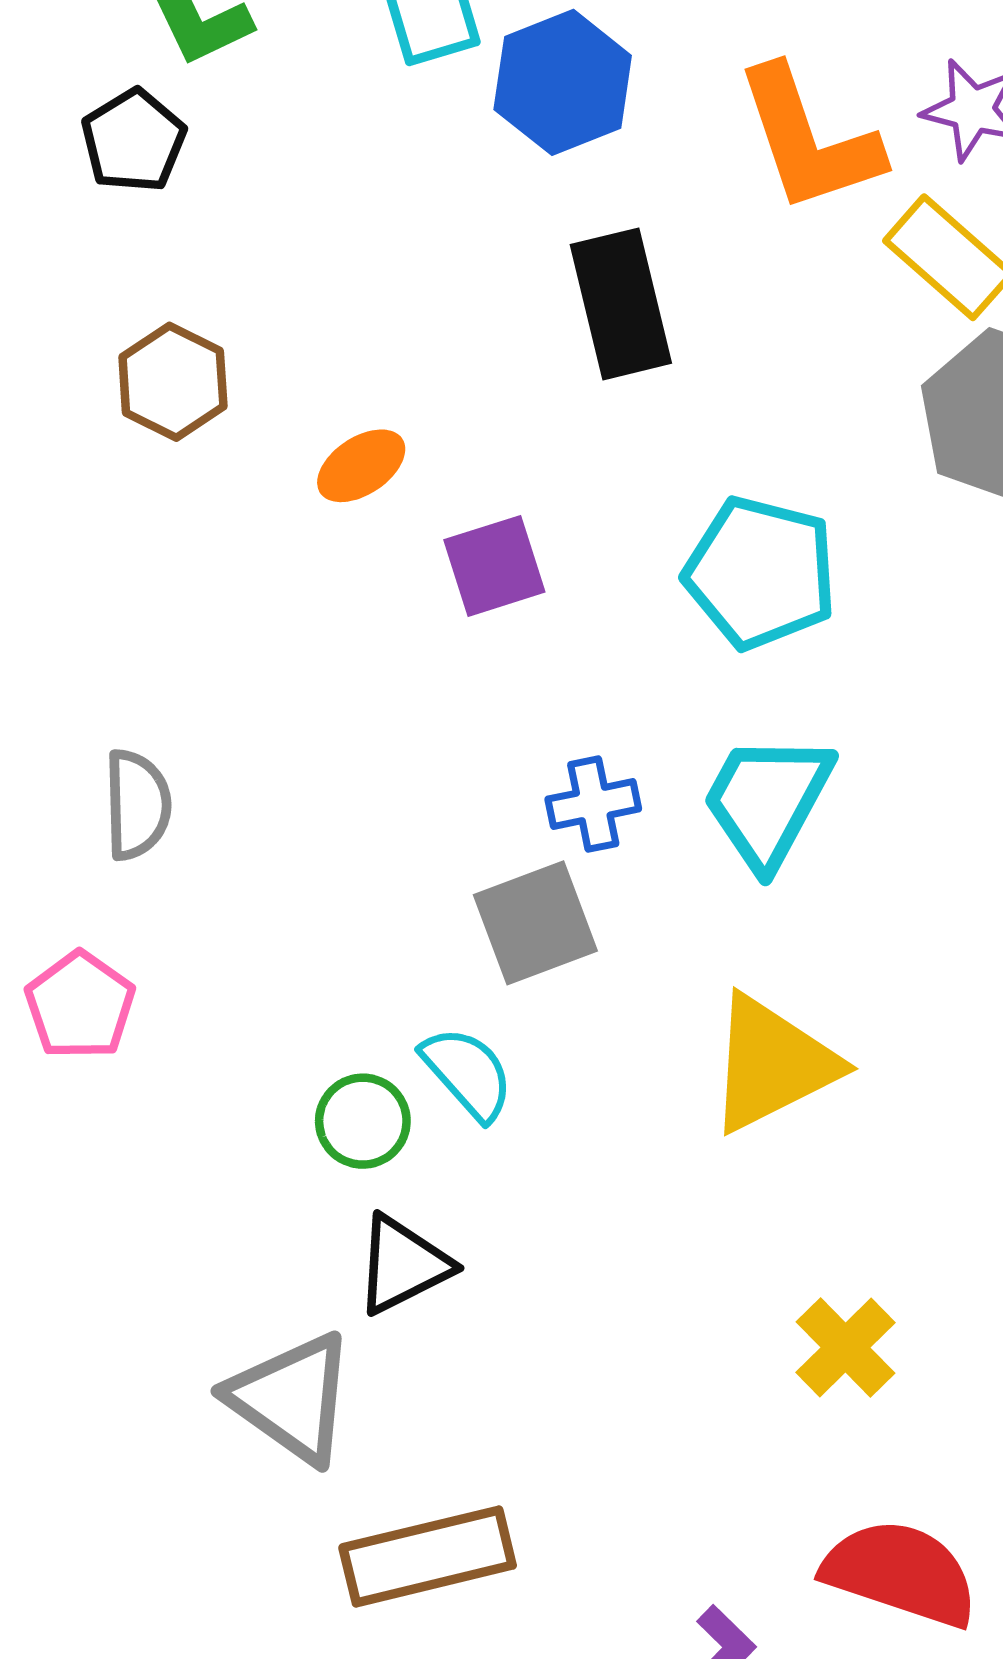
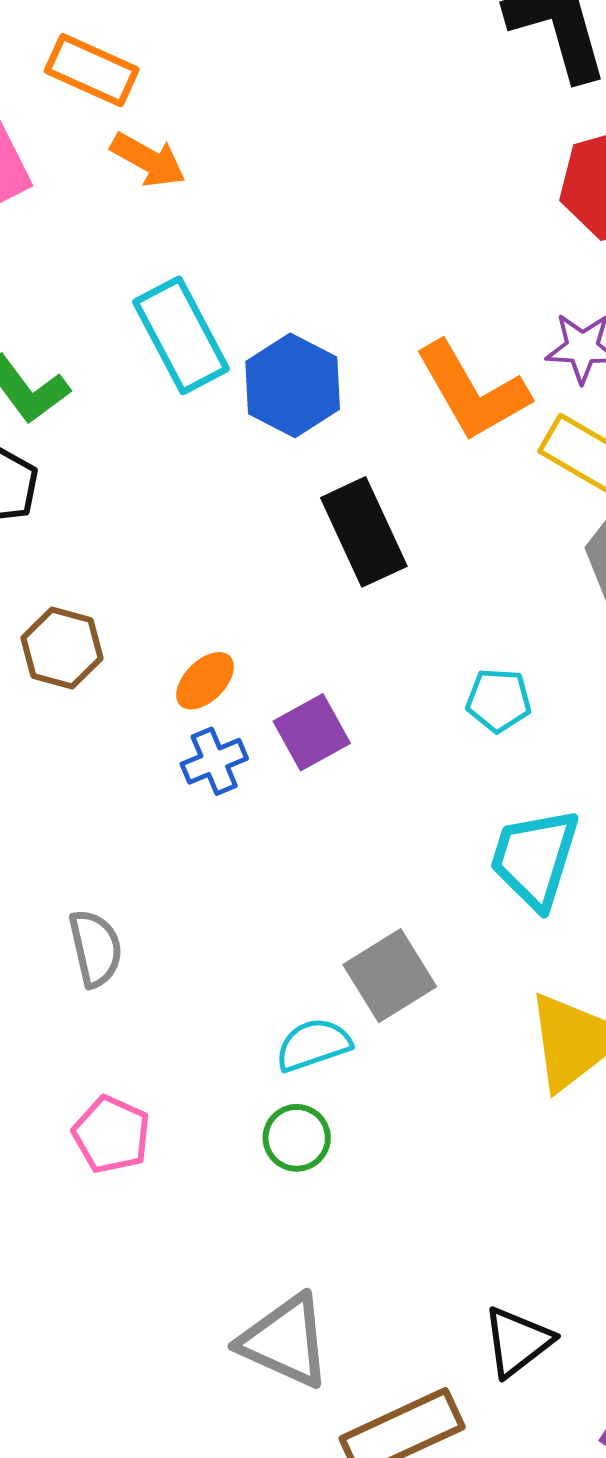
cyan pentagon: (761, 573) -> (498, 700), size x0.6
blue cross: (593, 804) -> (214, 761), moved
pink pentagon: (80, 1005) -> (111, 1135), moved
cyan semicircle: (468, 1073) -> (313, 1045), moved, turned -56
black triangle: (403, 1265) -> (517, 1342), moved

